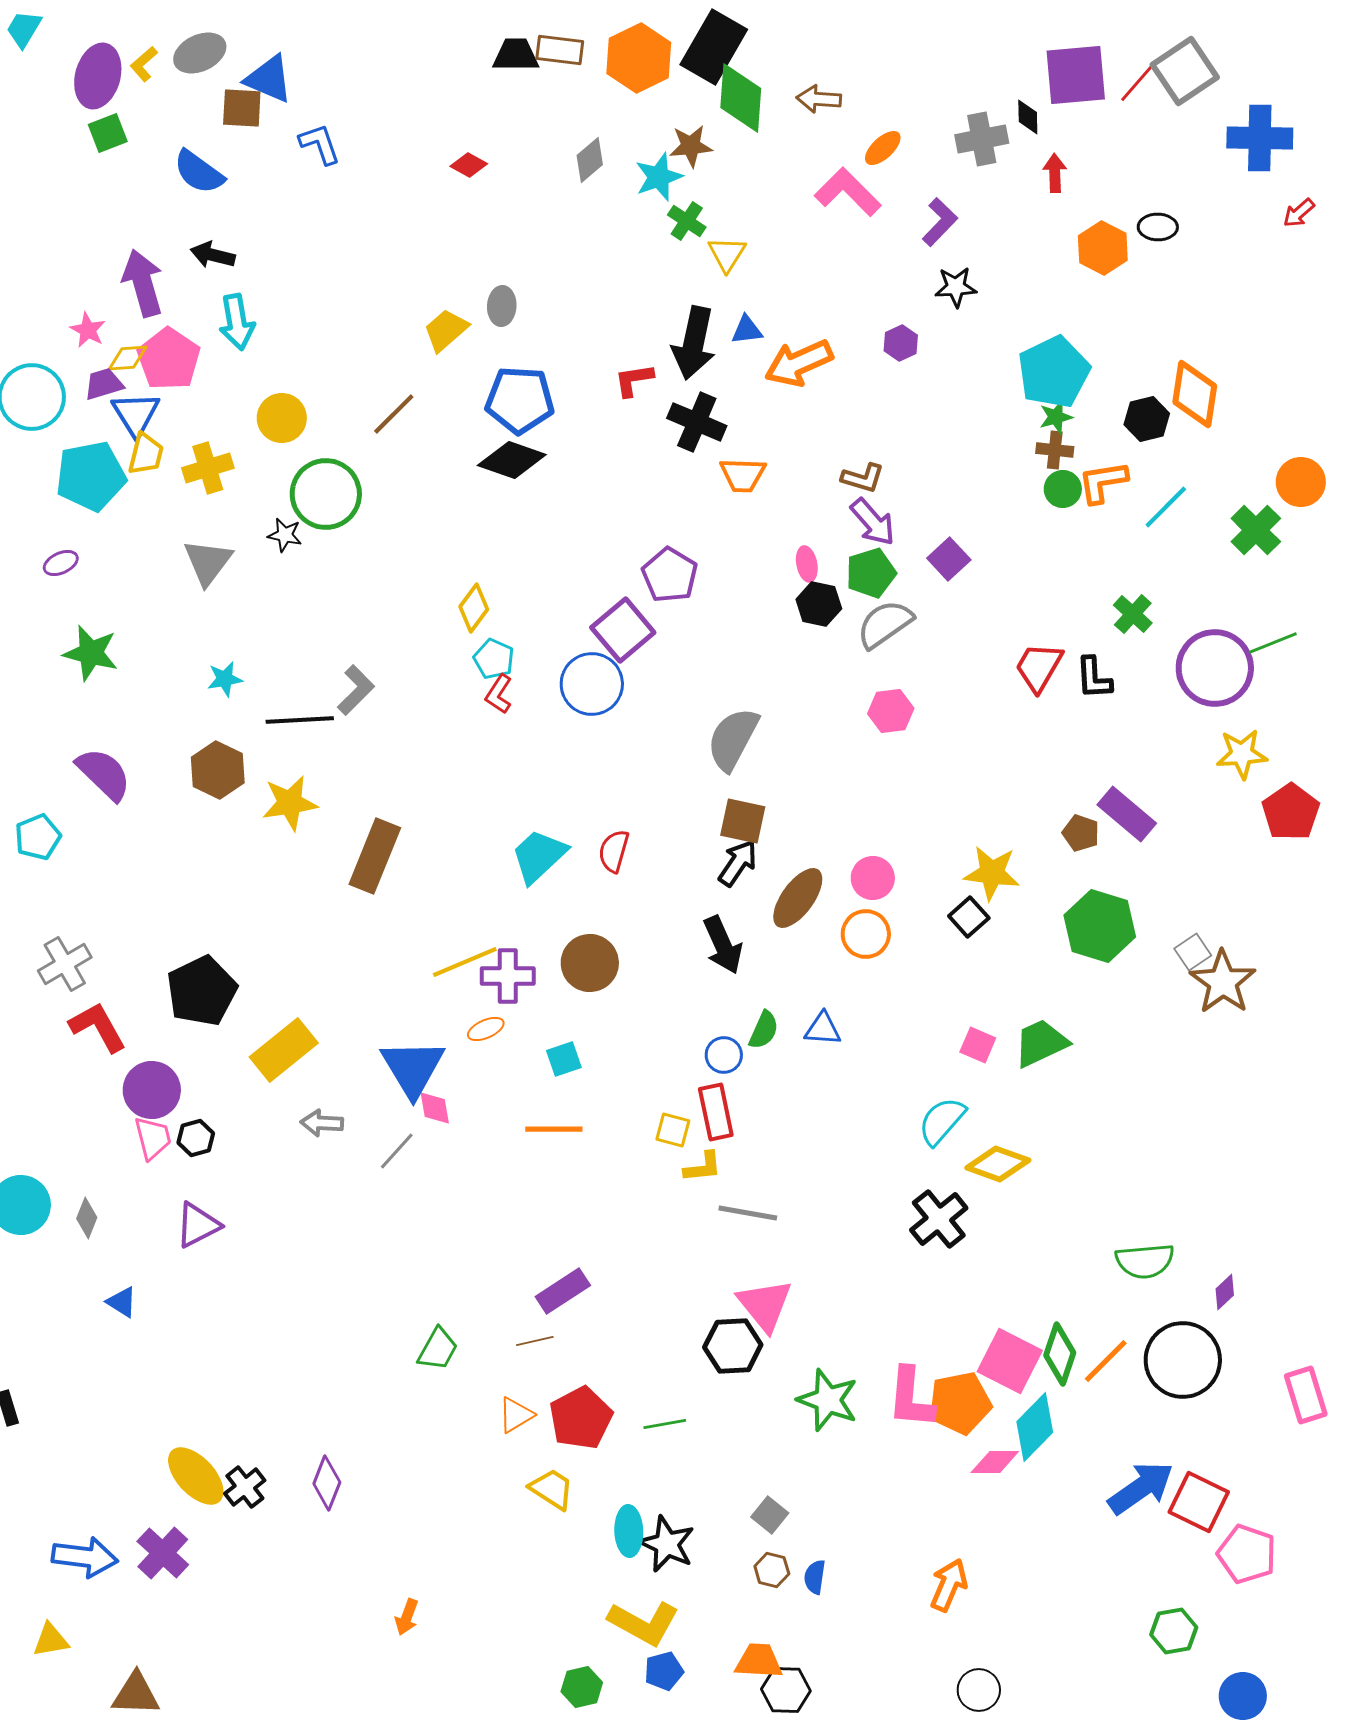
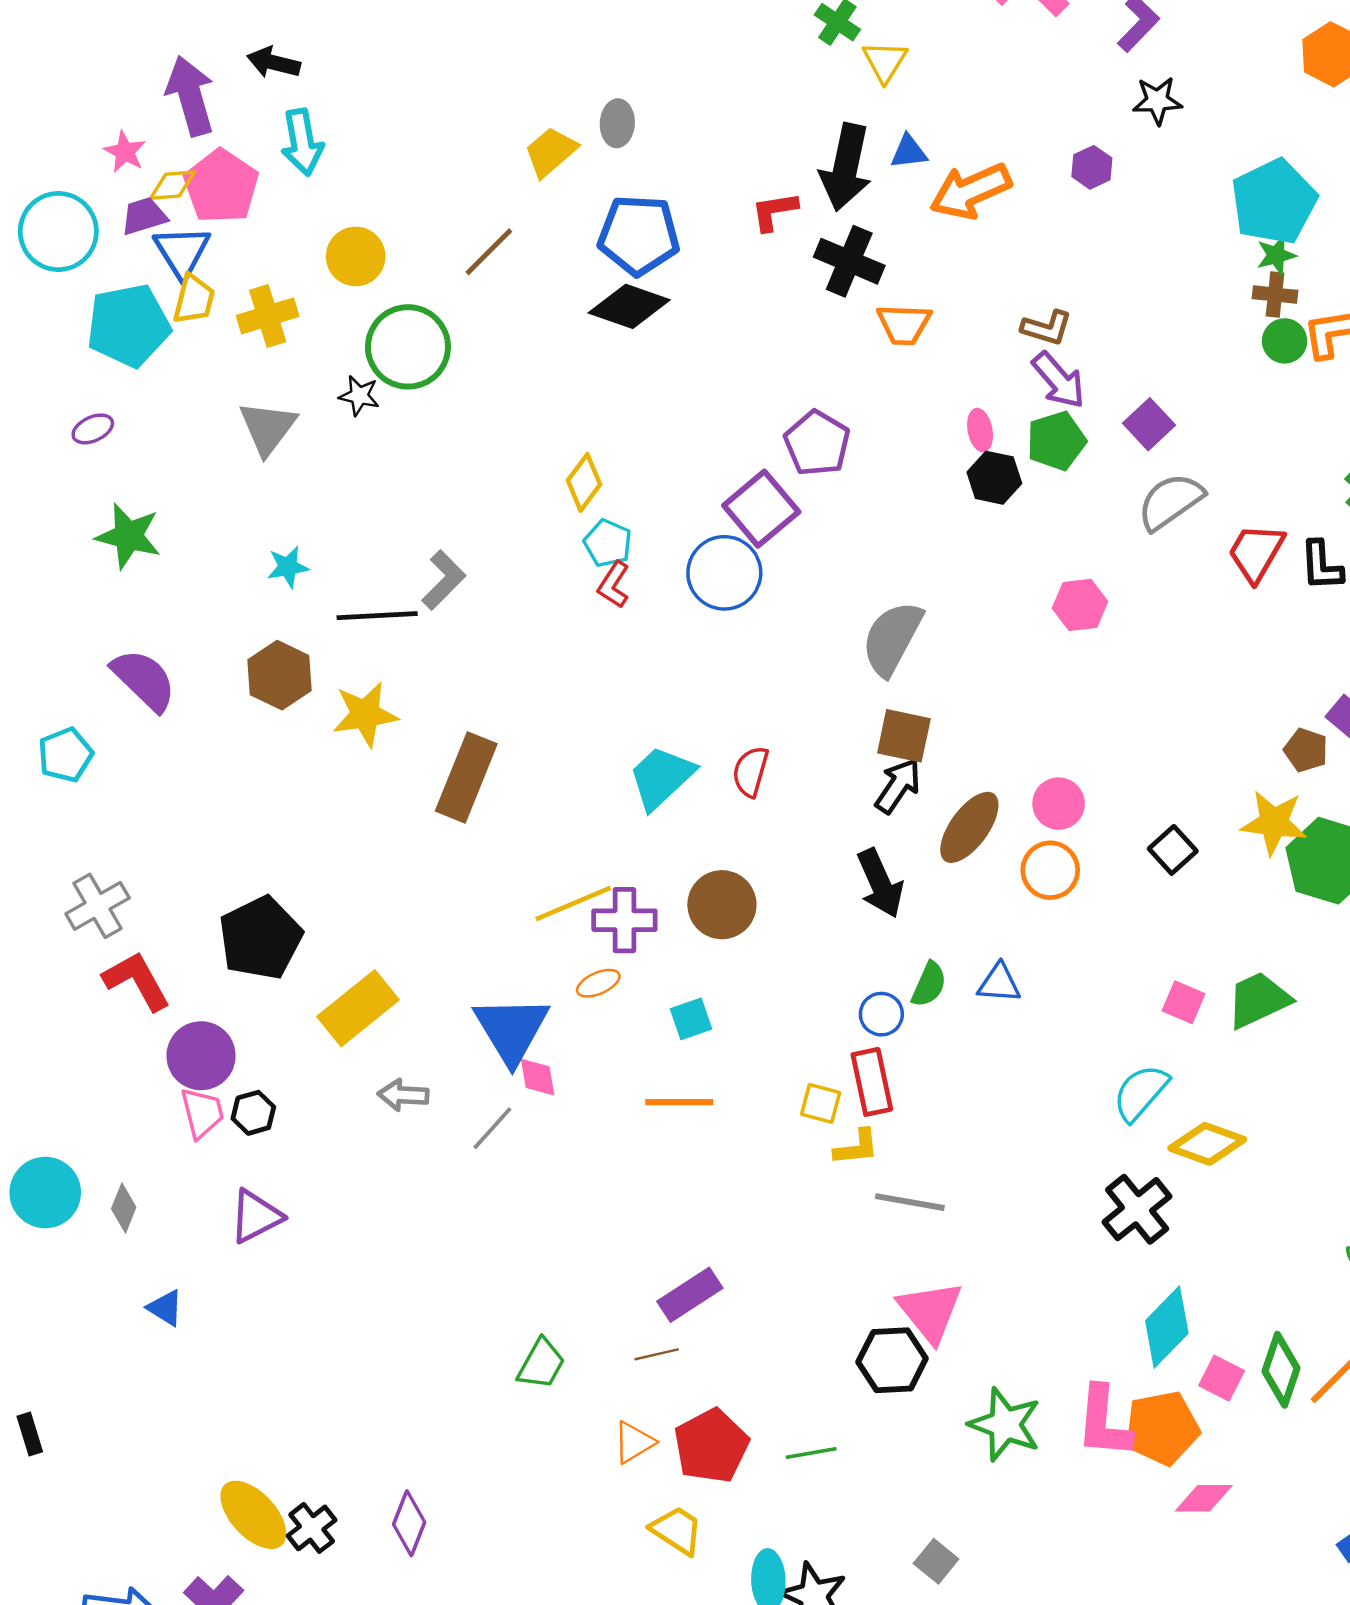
gray semicircle: (885, 624) -> (1170, 501), moved
yellow star: (992, 873) -> (1274, 823), moved
pink square: (1010, 1361) -> (1222, 1378), size x0.6
cyan diamond: (1035, 1427) -> (1167, 1327), moved

